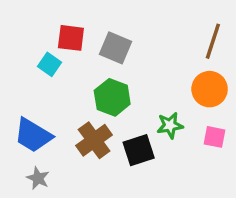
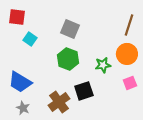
red square: (71, 38) -> (17, 17), moved
green star: (170, 125) -> (103, 65), moved
pink square: (214, 137) -> (130, 83), turned -32
brown cross: (94, 140) -> (59, 102), moved

